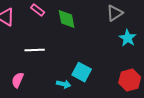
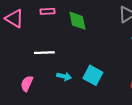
pink rectangle: (38, 10) -> (47, 11), turned -40
cyan arrow: (64, 84) -> (64, 76), moved

